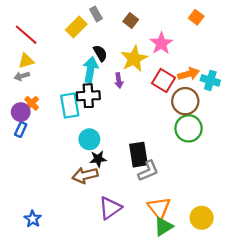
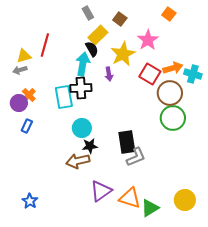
orange square: (196, 17) -> (169, 14), moved
yellow rectangle: (76, 27) -> (98, 35), moved
red line: (26, 35) -> (45, 45), moved, turned 65
blue rectangle: (21, 129) -> (27, 126), moved
orange triangle: (159, 208) -> (130, 198), moved, turned -35

